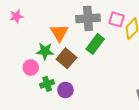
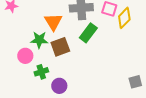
brown square: (66, 58) -> (60, 47), turned 30
purple circle: (65, 90) -> (59, 86), moved

